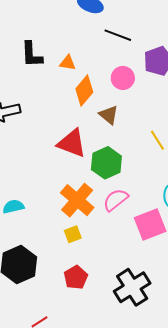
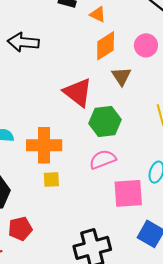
orange cross: (77, 200) -> (44, 145), moved, turned 32
red pentagon: (76, 277) -> (20, 229), moved

